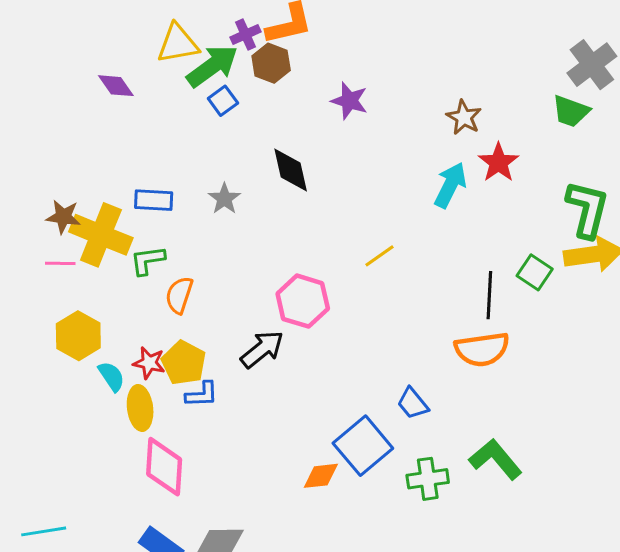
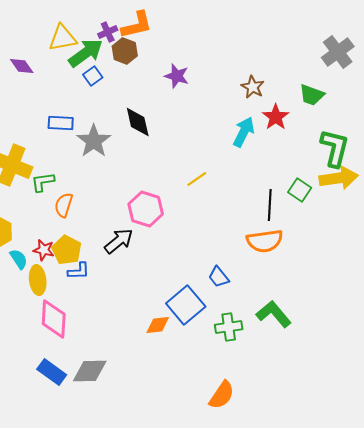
green trapezoid: (571, 111) -> (312, 95), moved
gray star: (224, 199) -> (94, 141), size x1.6
blue rectangle: (154, 200) -> (61, 123), moved

